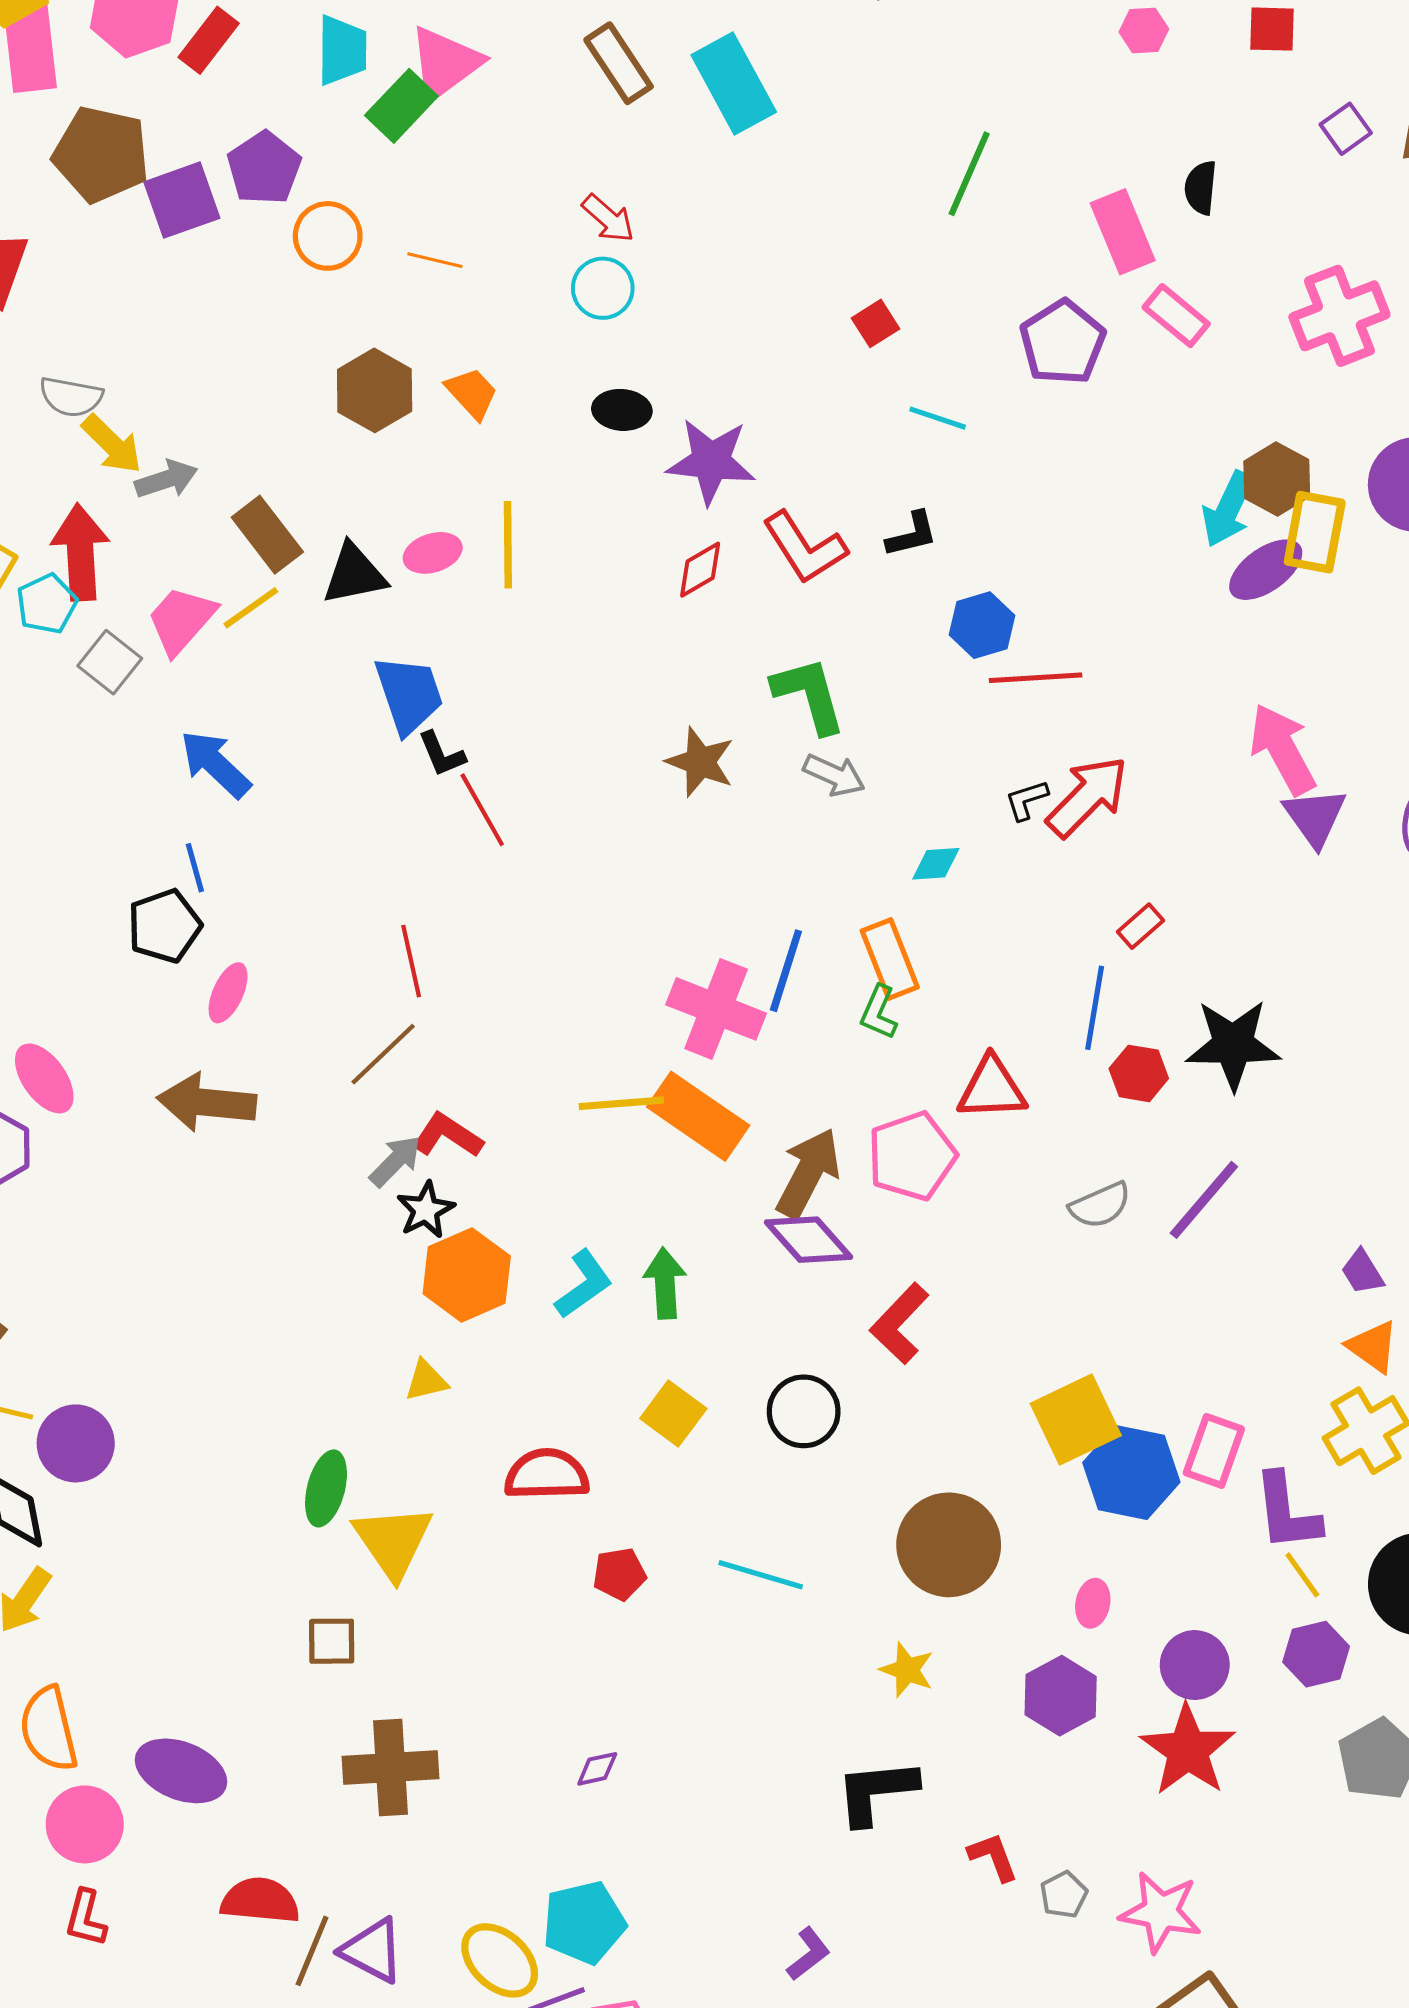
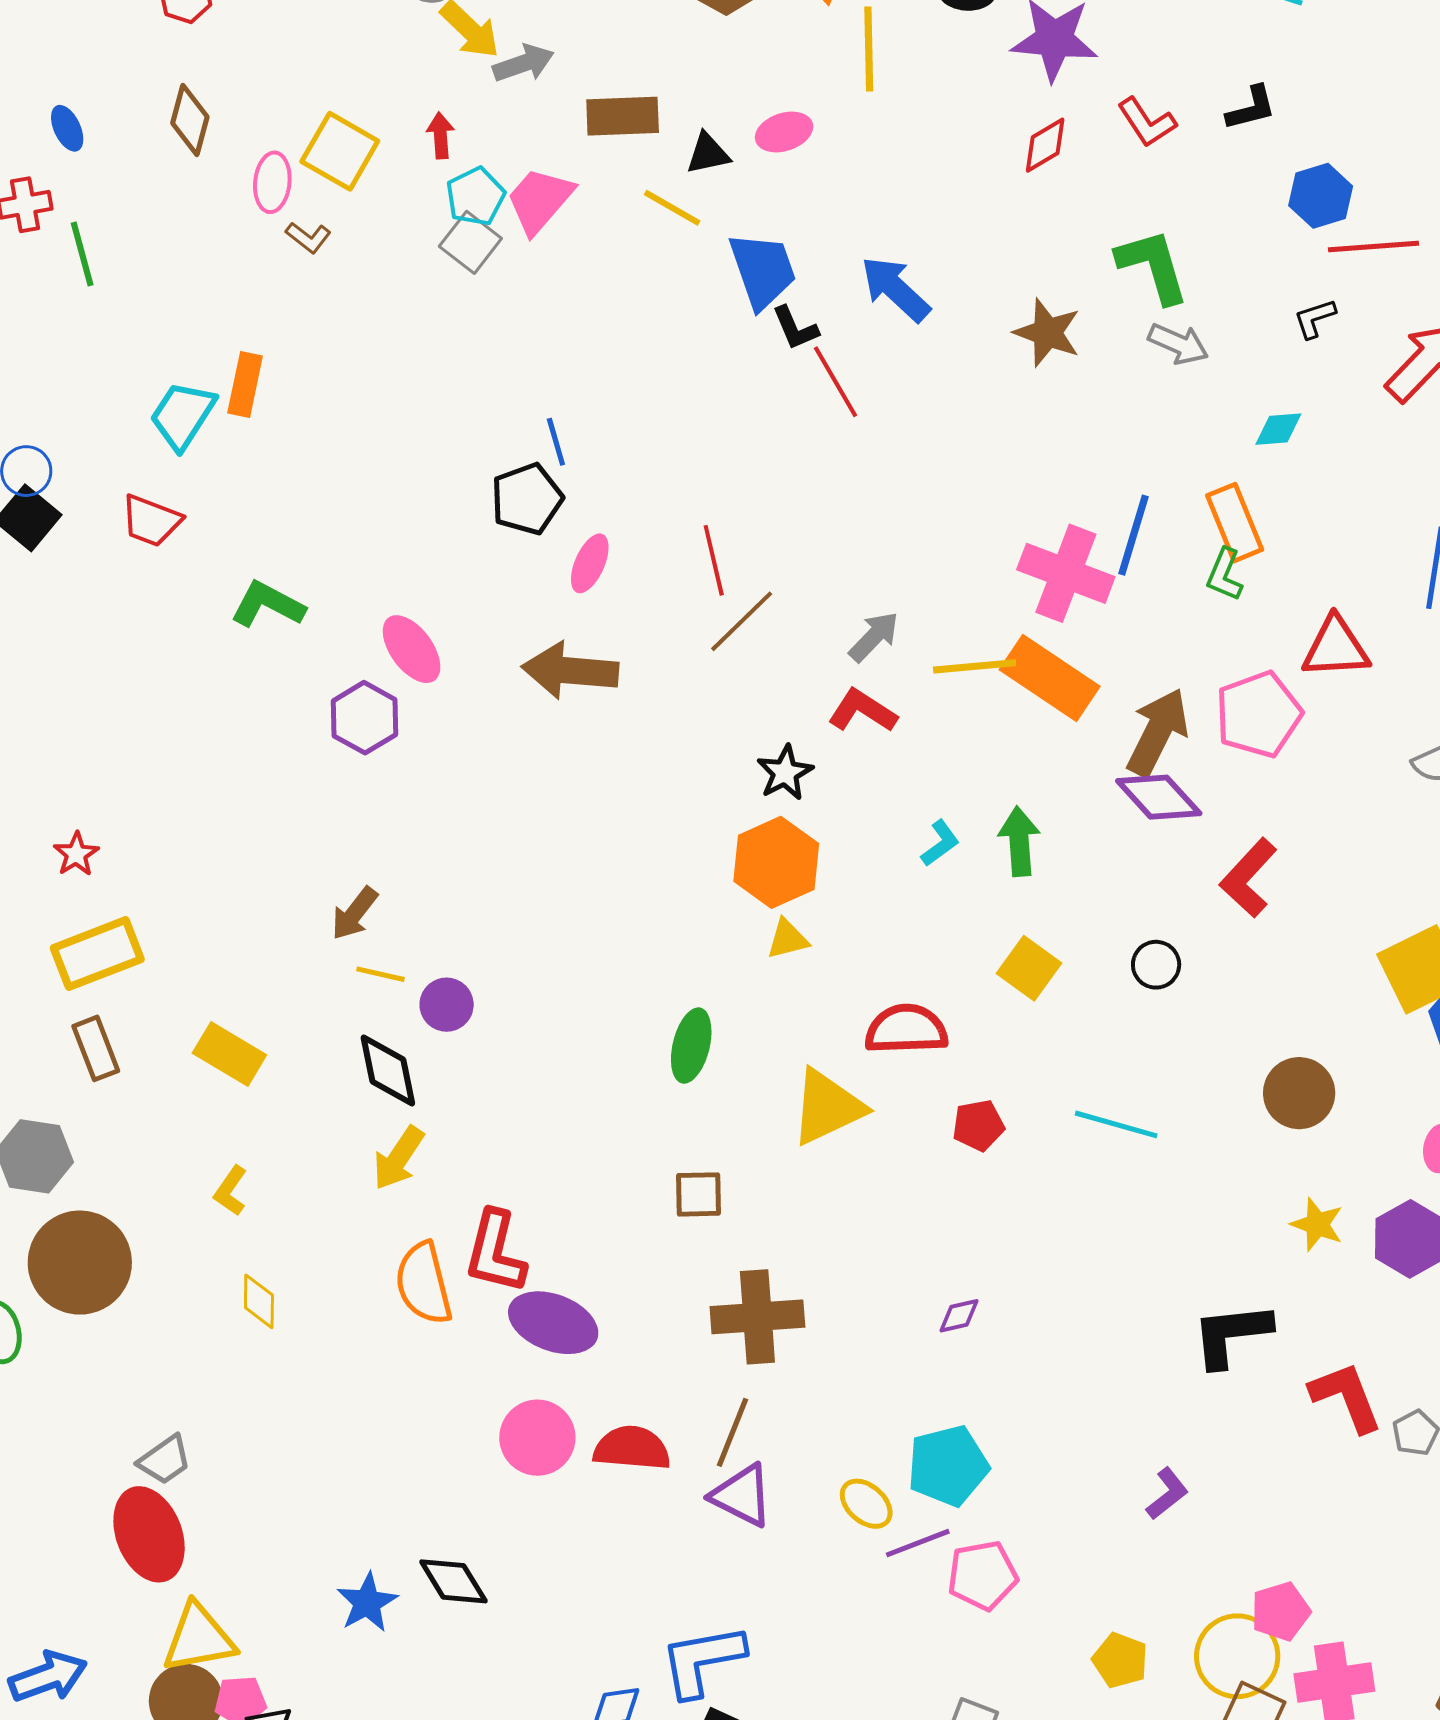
brown rectangle: (267, 535) -> (623, 116), turned -54
yellow line: (508, 545) -> (869, 49), moved
red L-shape: (805, 548) -> (1147, 122), size x0.7
red arrow: (80, 552) -> (440, 135), size x0.5
black triangle: (354, 574) -> (708, 154), size x0.7
cyan pentagon: (47, 604) -> (476, 197), moved
yellow line: (251, 608) -> (672, 208), moved, turned 66
blue arrow: (215, 764) -> (895, 289), moved
black L-shape: (1027, 800) -> (1315, 318), moved
red line: (411, 961) -> (714, 560), moved
red L-shape: (447, 1136) -> (862, 711), moved
gray arrow: (395, 1161) -> (874, 637), moved
orange hexagon: (467, 1275) -> (776, 862), moved
cyan L-shape: (584, 1284) -> (940, 843), size x0.7
black circle: (804, 1411) -> (1156, 965), size x0.7
purple circle: (76, 1443) -> (447, 1005), size x0.7
yellow triangle: (393, 1541) -> (827, 1107), moved, turned 40
brown circle: (949, 1545) -> (1299, 1093), size x0.7
yellow star: (907, 1670) -> (1317, 1224), moved
pink circle: (85, 1824) -> (537, 1438), moved
red L-shape: (993, 1857) -> (1346, 1397), size x1.5
red L-shape: (86, 1918) -> (495, 1252), moved, size x1.5
brown line: (312, 1951) -> (732, 1432), moved
yellow ellipse: (500, 1960) -> (866, 1504), size x0.7

